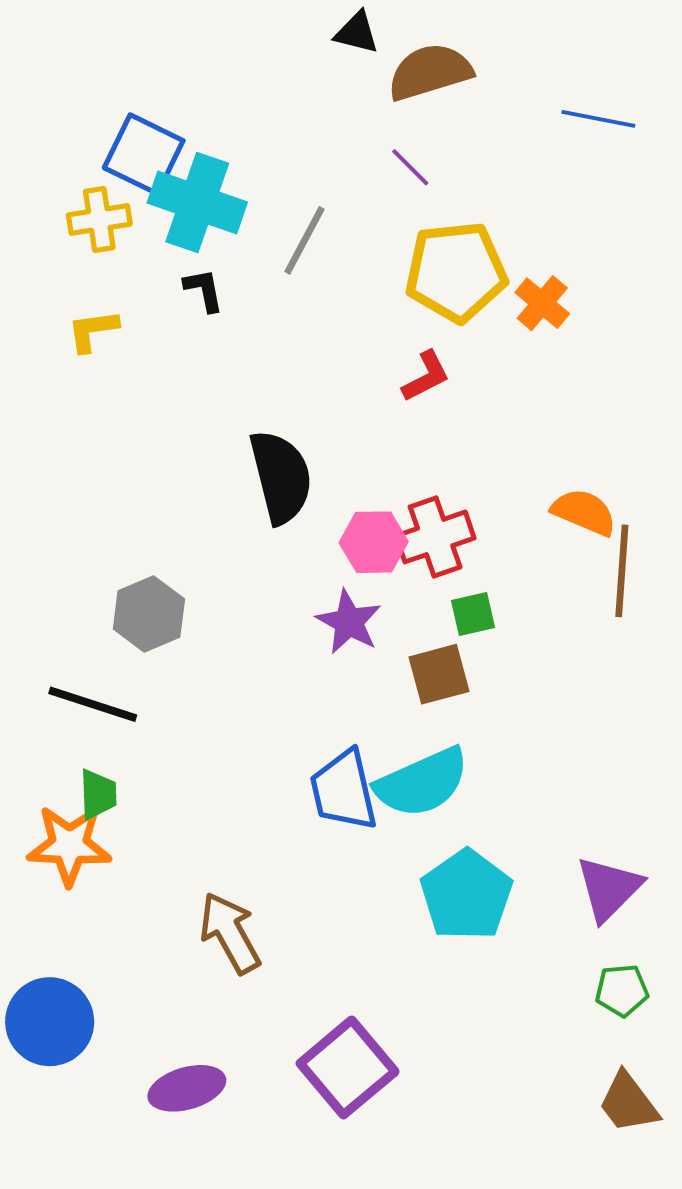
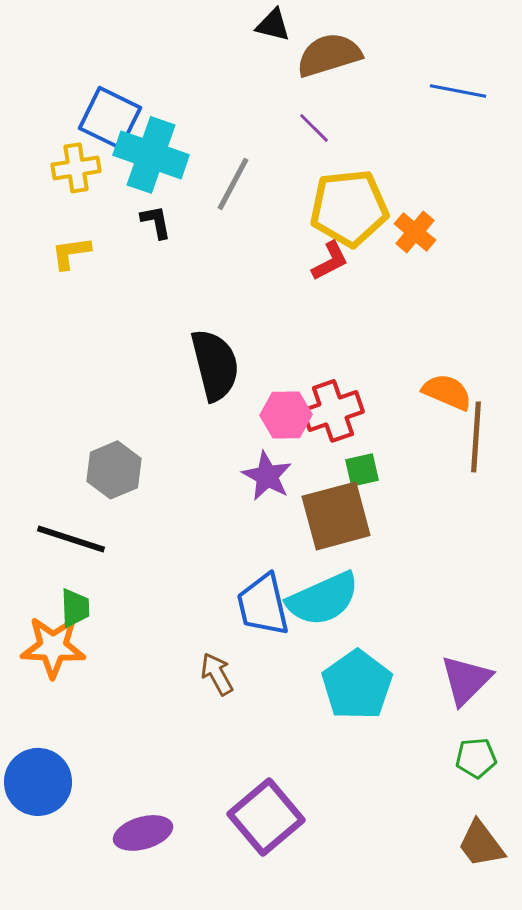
red L-shape: (426, 376) -> (330, 261), moved
brown square: (439, 674) -> (336, 516), size x1.5
brown arrow: (230, 933) -> (217, 674), moved, size x0.7

